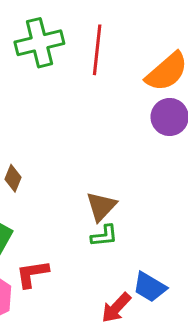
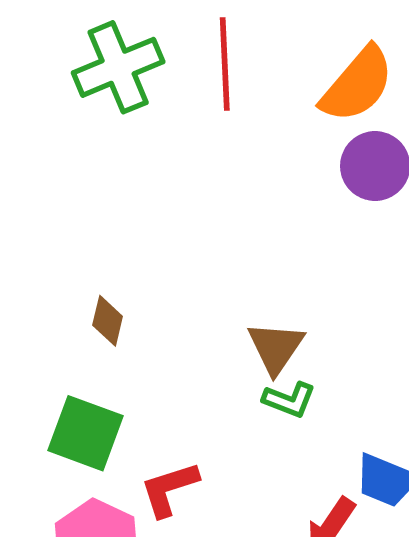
green L-shape: (104, 236) -> (289, 400), turned 36

